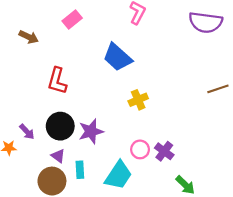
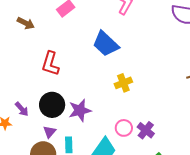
purple triangle: (58, 156) -> (50, 132), turned 32

